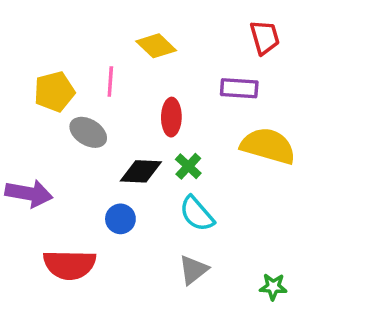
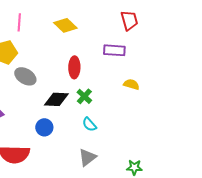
pink line: (110, 81) -> (19, 22), moved
yellow semicircle: (268, 146) -> (131, 84), size x0.5
cyan semicircle: (197, 214) -> (89, 124), size x0.7

